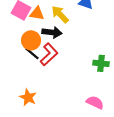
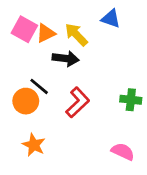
orange triangle: (37, 13) -> (46, 33), turned -35
orange circle: (31, 40) -> (26, 101), moved
red L-shape: (49, 54) -> (78, 102), moved

